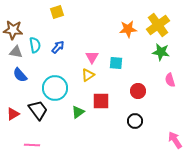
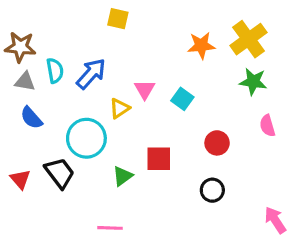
yellow square: (57, 12) -> (118, 19), moved, turned 32
blue arrow: (58, 47) -> (91, 74), size x1.5
cyan square: (116, 63) -> (182, 99), turned 32
yellow triangle: (88, 75) -> (119, 108), moved
red triangle: (13, 114) -> (20, 179), turned -40
pink line: (32, 145) -> (110, 228), moved

